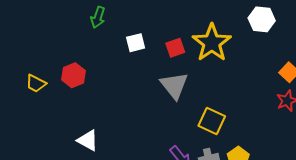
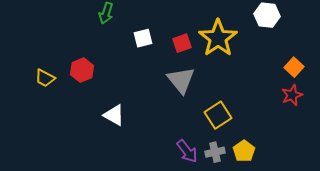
yellow square: (212, 121) -> (218, 115), turned 32
white triangle: (88, 140) -> (114, 115), moved

